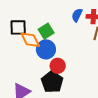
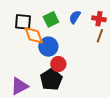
blue semicircle: (77, 15) -> (75, 17), moved
green square: (46, 31) -> (51, 19), moved

